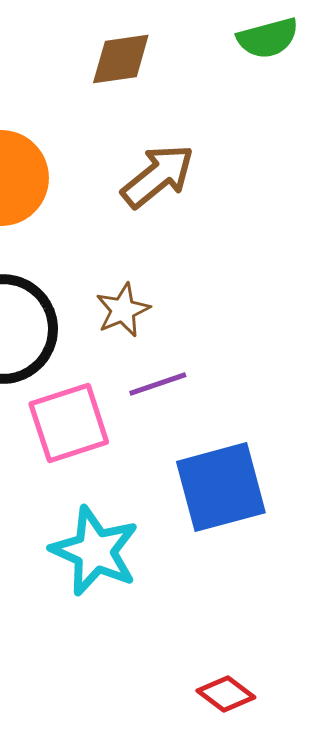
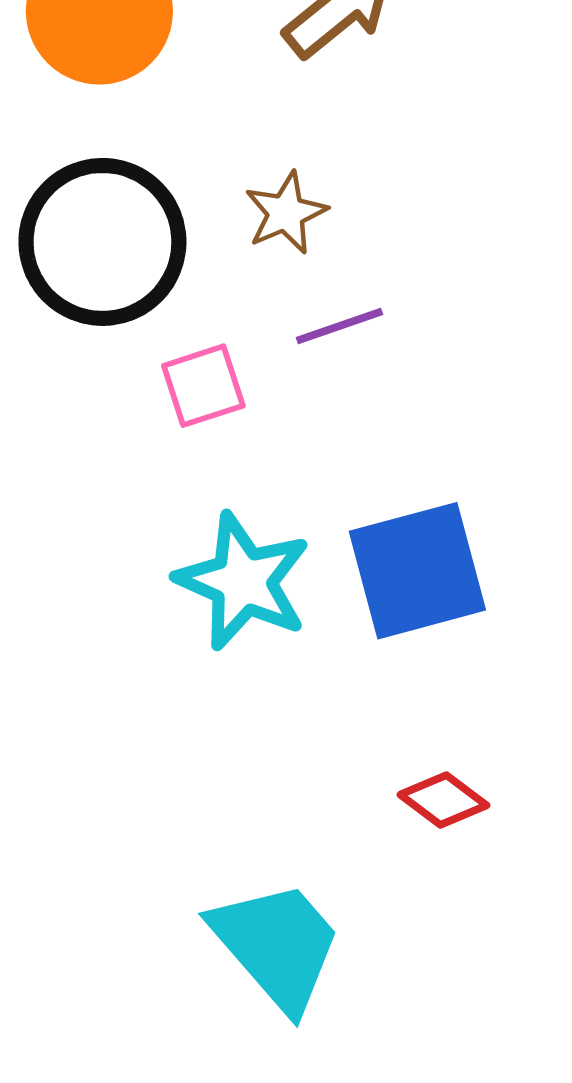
pink square: (69, 423) -> (203, 386), size x0.7
blue square: (221, 487) -> (417, 571), moved

